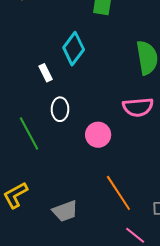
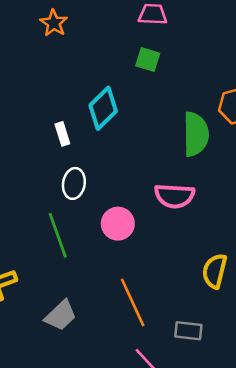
green line: (29, 133) -> (58, 235), moved
gray trapezoid: (65, 211) -> (61, 315), turned -32

